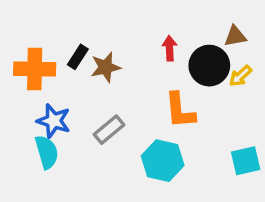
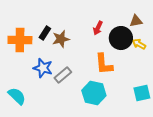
red arrow: (170, 48) -> (98, 28), turned -152
yellow arrow: (240, 76) -> (139, 44), turned 72
blue star: (54, 121) -> (43, 68), moved
cyan semicircle: (47, 152) -> (17, 96), moved, turned -30

